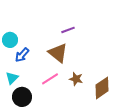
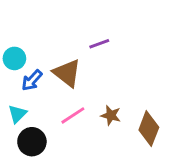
brown triangle: (58, 53) -> (67, 73), moved
brown diamond: (102, 88) -> (149, 129), turned -35

